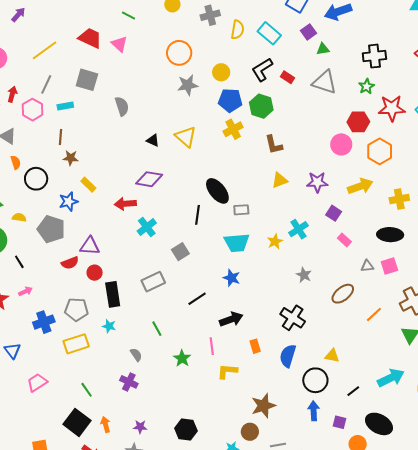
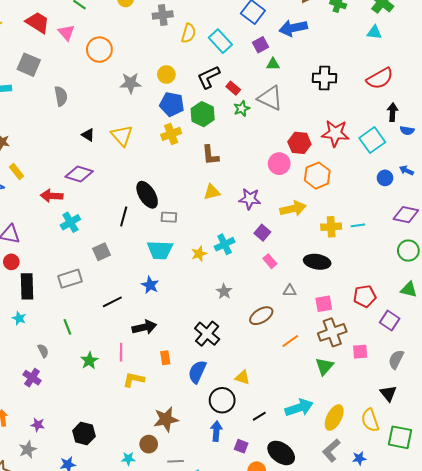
orange circle: (179, 53) -> (99, 50), moved
green star: (367, 86) -> (242, 109), moved
pink square: (389, 266) -> (324, 304), moved

